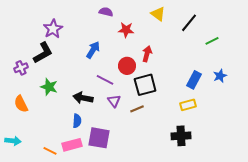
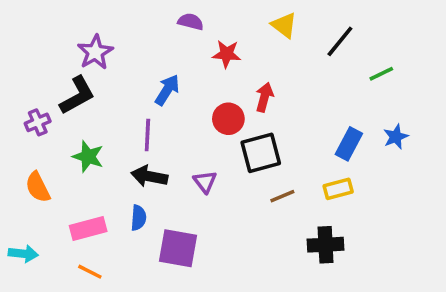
purple line: (105, 80) -> (147, 135), moved, turned 66
brown line: (137, 109) -> (282, 196), moved
pink rectangle: (72, 145) -> (88, 228), moved

